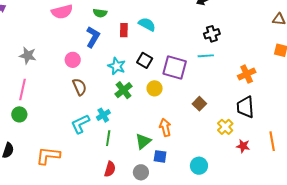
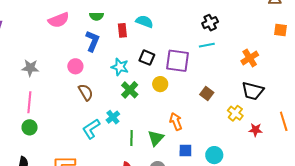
black trapezoid: (245, 107) -> (253, 91), turned -65
green line: (108, 138) -> (132, 138), moved
blue square: (160, 156) -> (185, 151), moved

